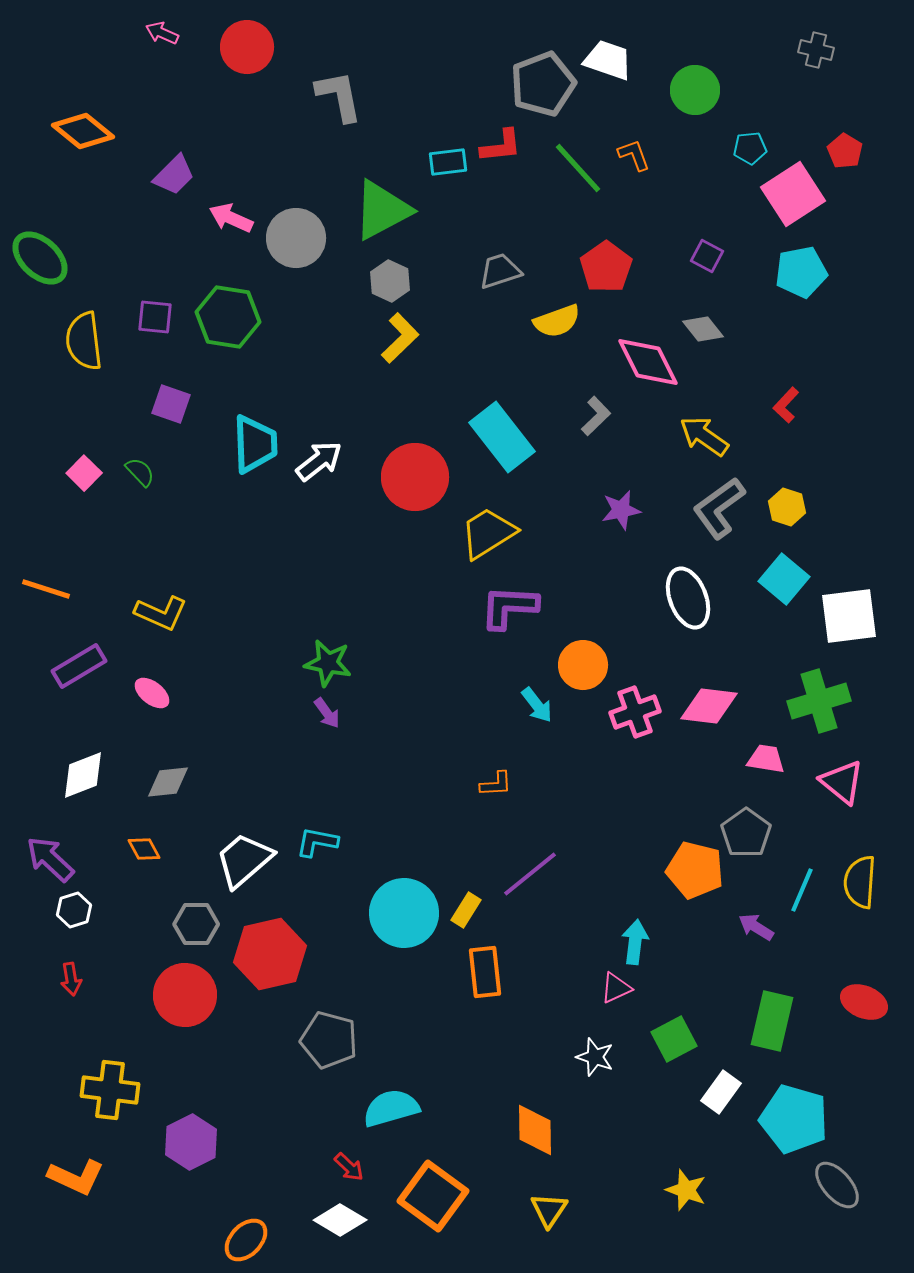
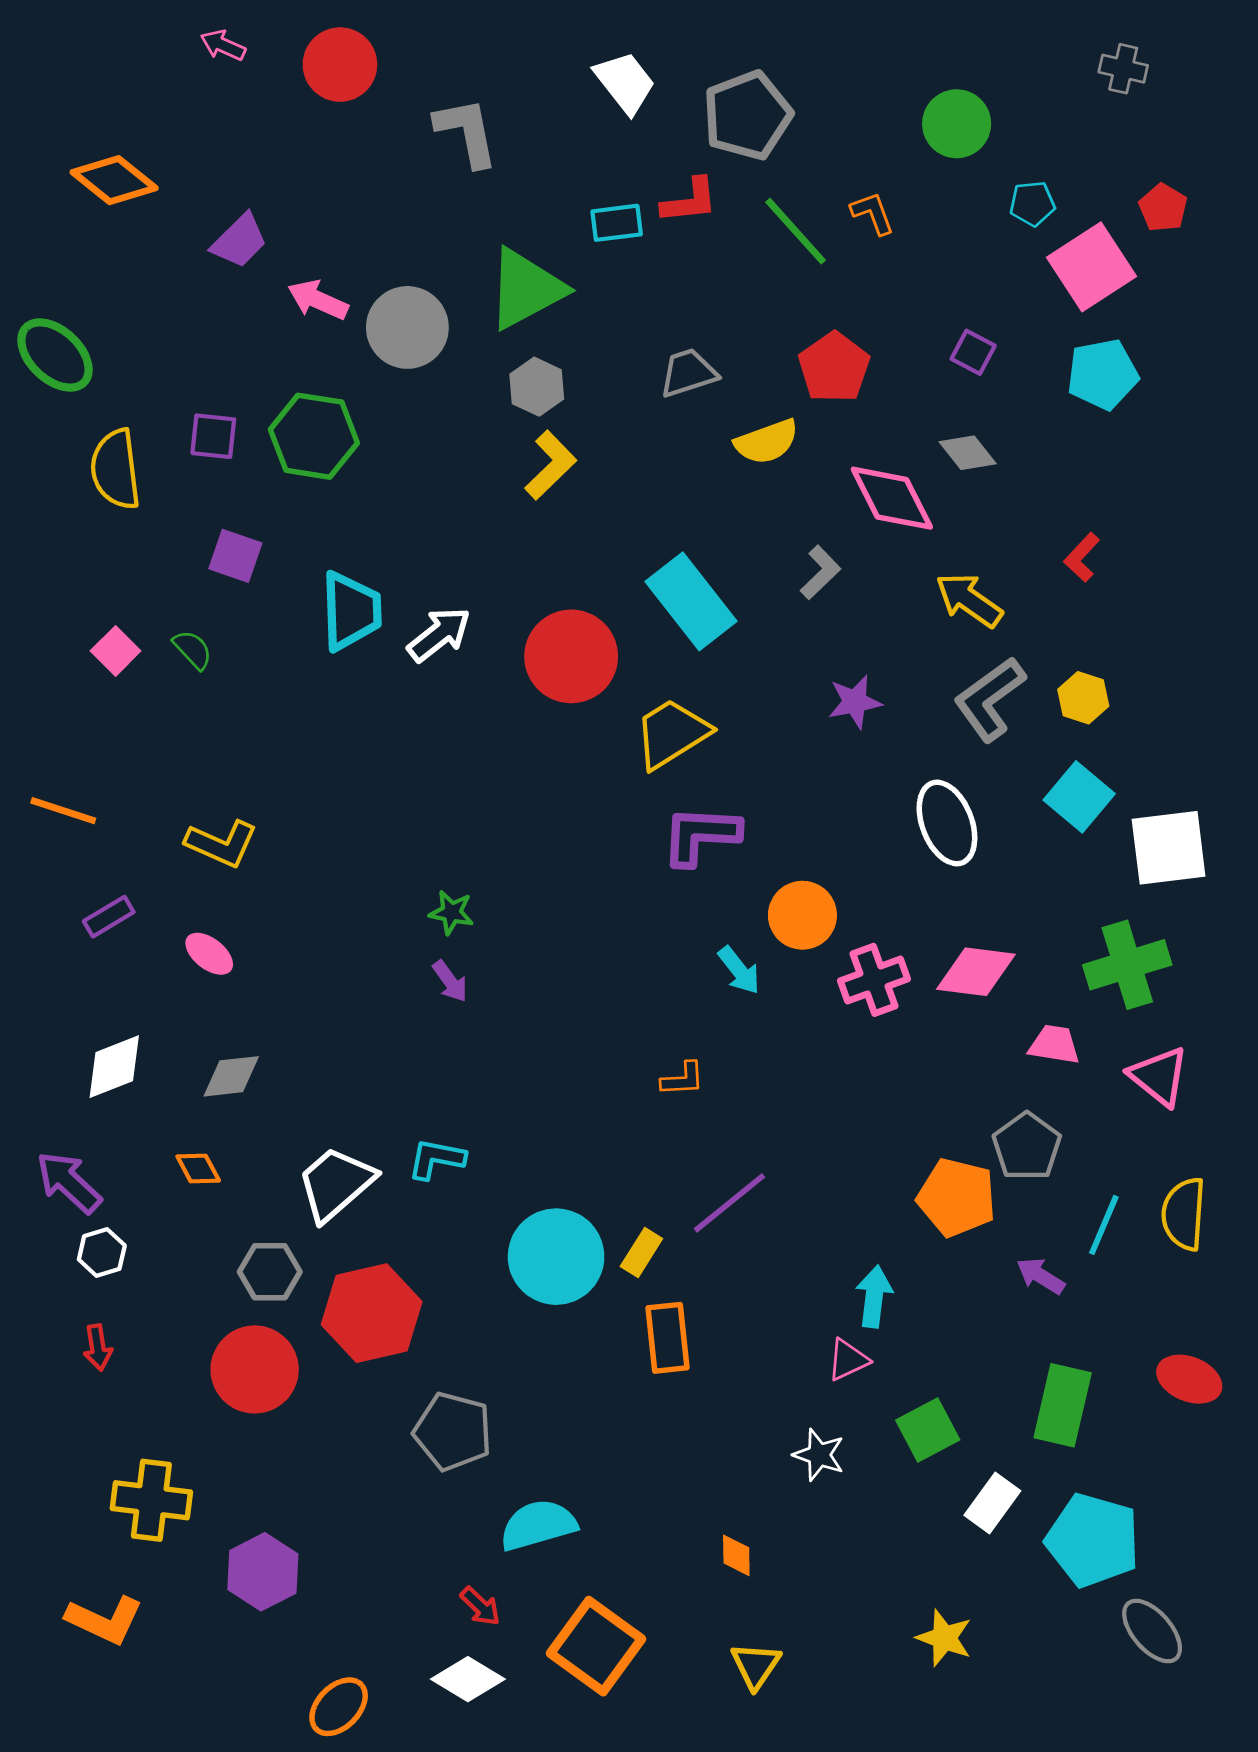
white trapezoid: (608, 60) -> (625, 82), moved, turned 33
green star: (328, 663) -> (451, 912), size x0.7
purple rectangle: (79, 666) -> (109, 917), size x0.7
orange diamond: (535, 1130) -> (736, 1555), size x0.6

